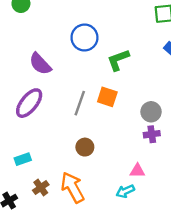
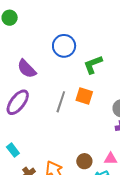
brown circle: (85, 147) -> (84, 161), moved
cyan rectangle: (23, 159) -> (13, 150), turned 72

